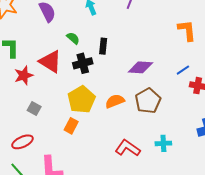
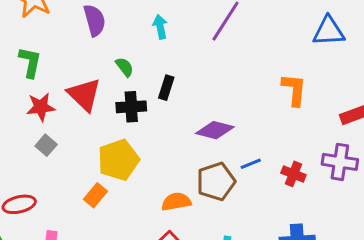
blue line: (183, 70) -> (251, 164), moved
orange semicircle: (115, 101) -> (176, 202), moved
gray square: (34, 109) -> (46, 145), moved

